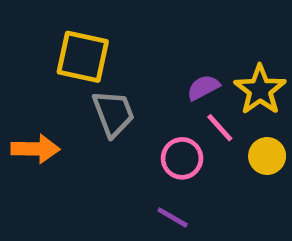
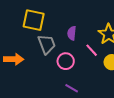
purple semicircle: (203, 87) -> (72, 33), moved, turned -56
pink circle: (182, 158) -> (66, 61), moved

